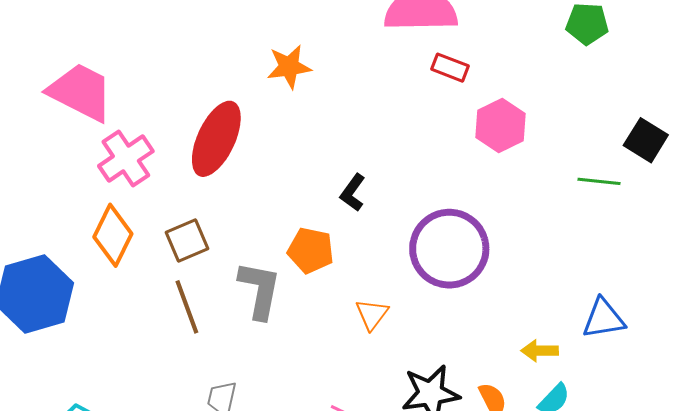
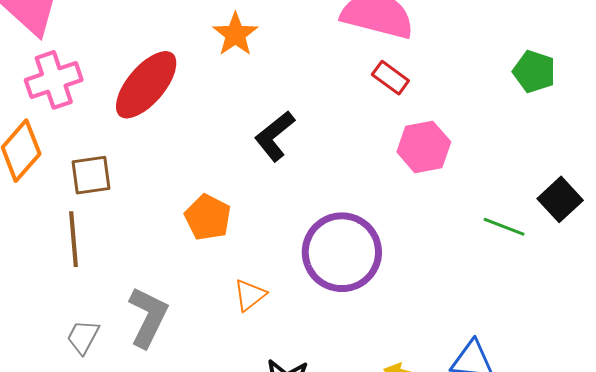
orange star: (289, 67) -> (235, 34), turned 30
black L-shape: (353, 193) -> (275, 136), moved, size x1.4
gray L-shape: (260, 290) -> (148, 317), moved

